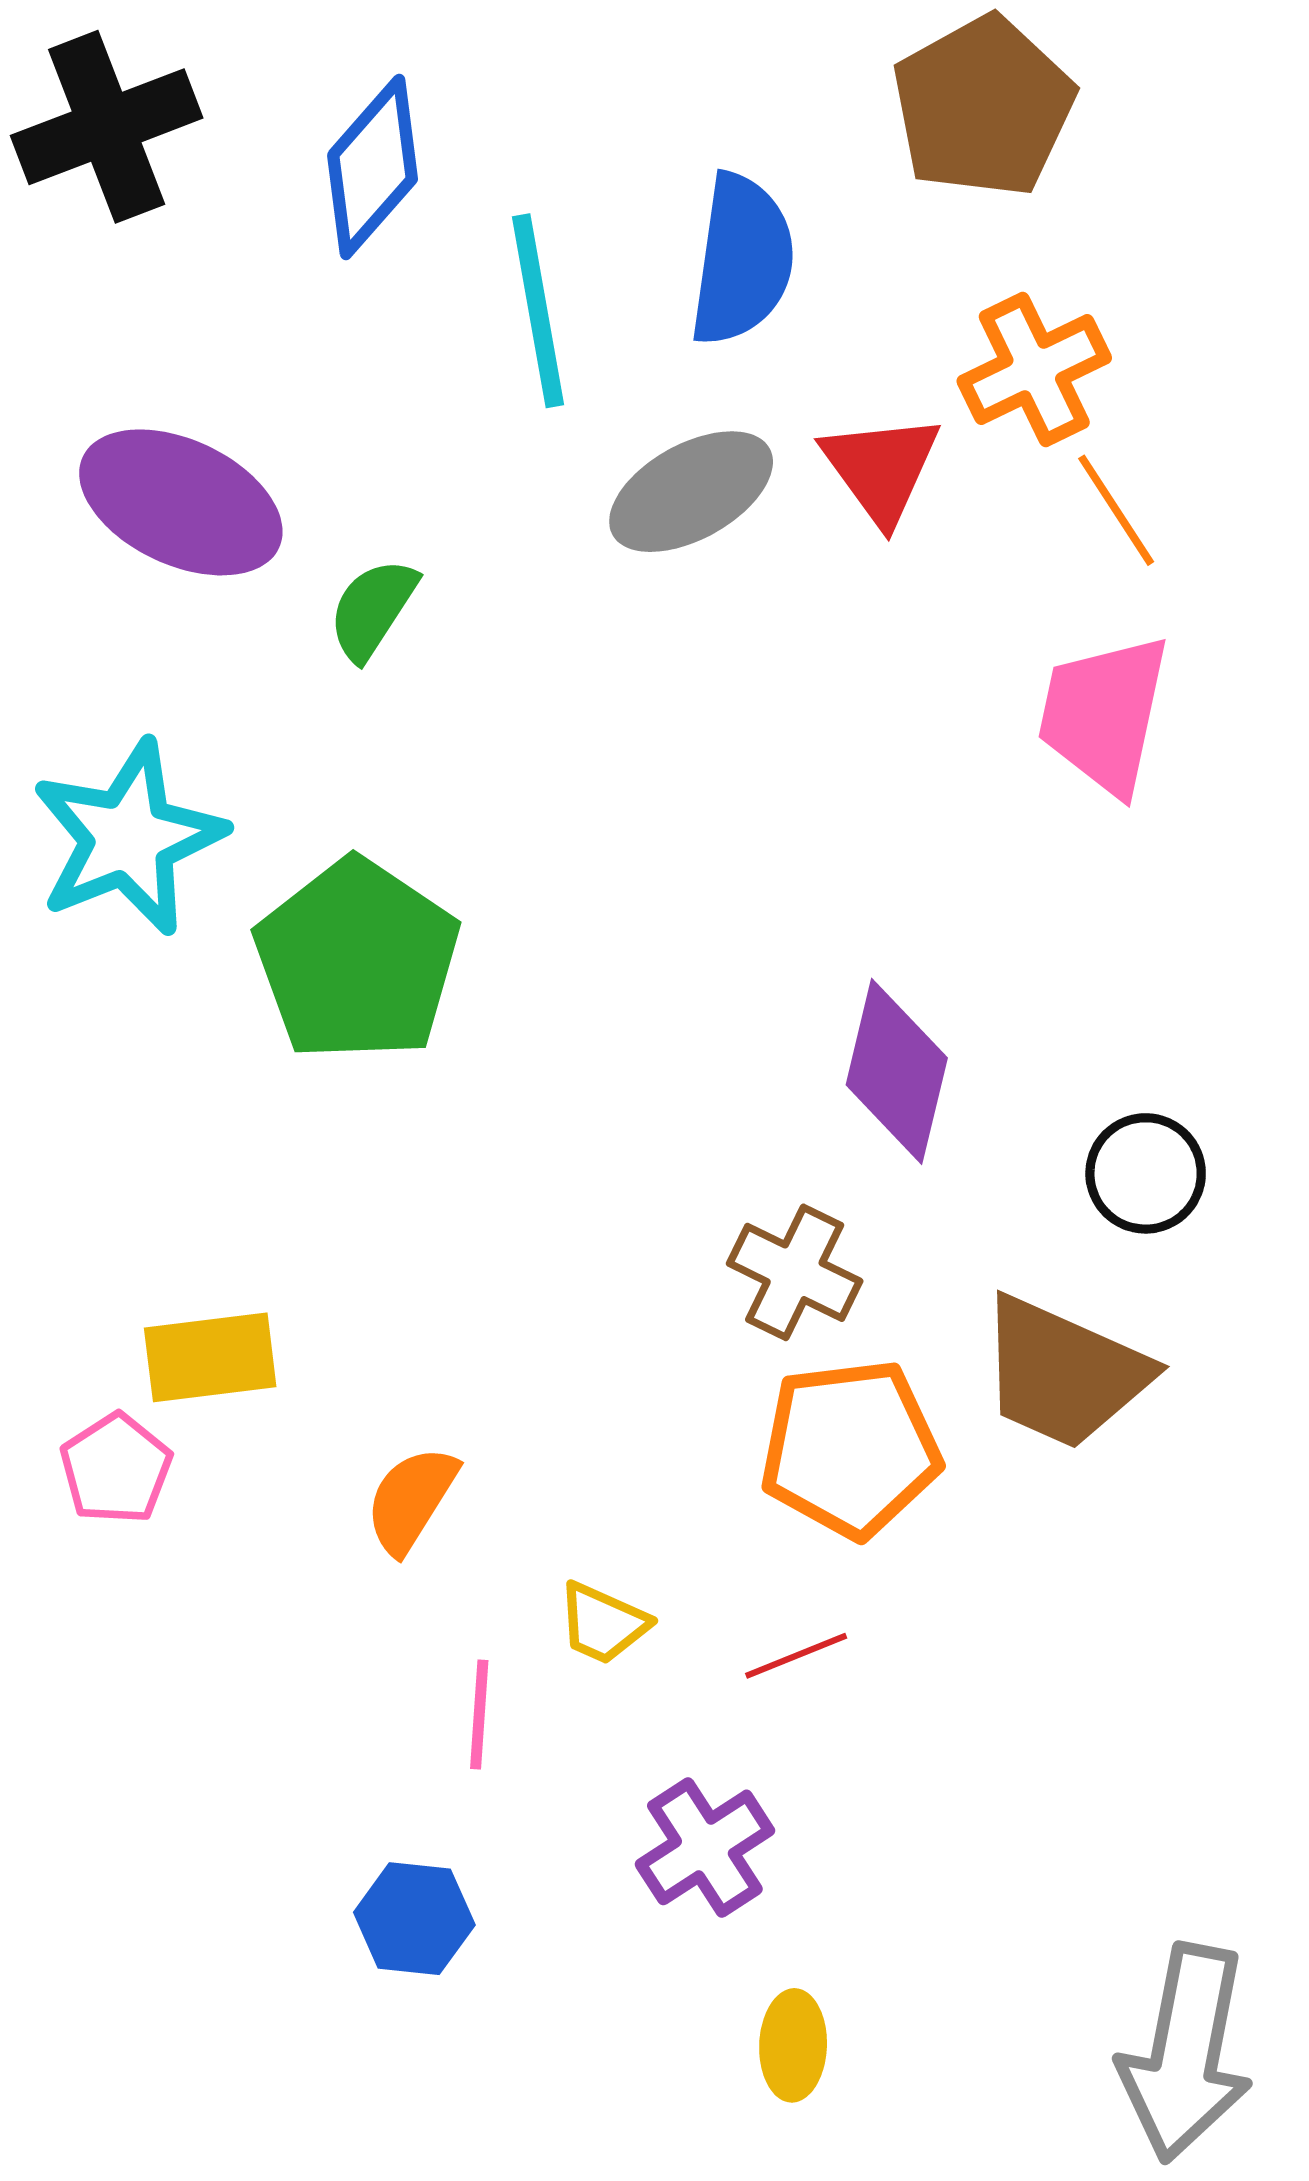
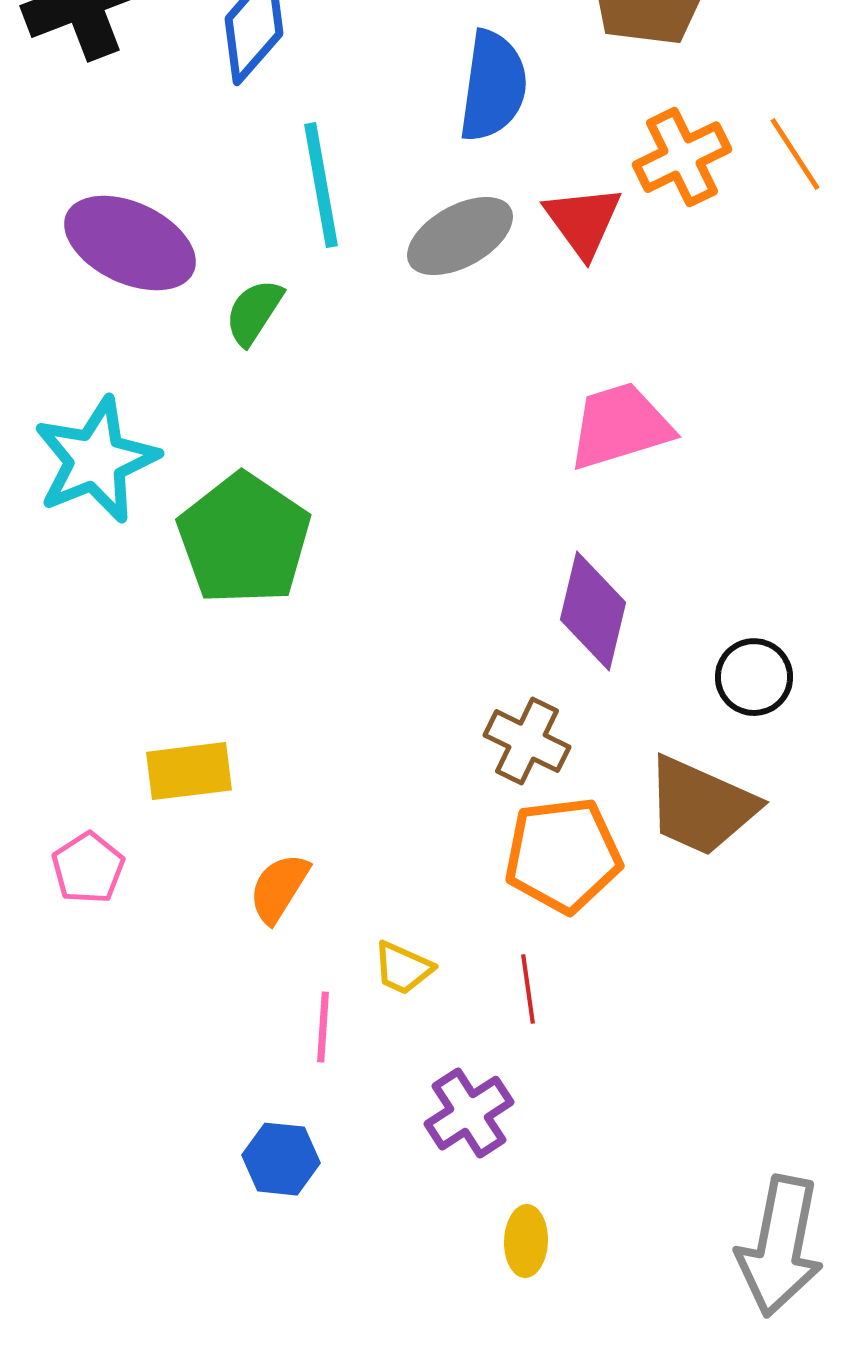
cyan line: (538, 311) -> (321, 185), moved
orange line: (1116, 510) -> (795, 154), moved
pink trapezoid: (1104, 714) -> (620, 426), moved, turned 61
yellow rectangle: (210, 1357) -> (189, 771), moved
red line: (796, 1656) -> (528, 989), turned -76

